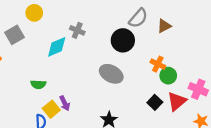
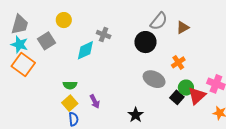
orange cross: (158, 64) -> (178, 62), turned 32
gray ellipse: (111, 74) -> (154, 79), moved
green circle: (168, 76) -> (186, 88), moved
yellow square: (51, 109) -> (70, 103), moved

